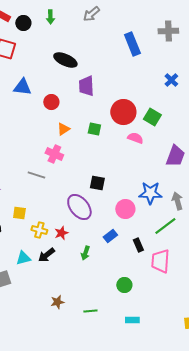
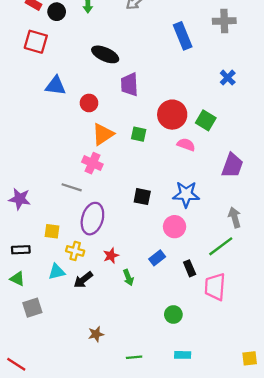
orange triangle: (63, 129) -> (103, 134), size x1.5
blue star: (150, 193) -> (186, 194), moved
purple ellipse: (79, 207) -> (92, 219), moved, turned 56
red star: (61, 233) -> (111, 256), moved
green arrow: (85, 253) -> (128, 278), turned -40
cyan triangle: (23, 258) -> (57, 272), moved
green line: (90, 311) -> (134, 357), moved

